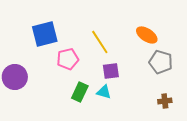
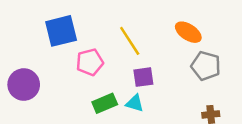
green rectangle: (80, 92) -> (105, 103), turned 42

